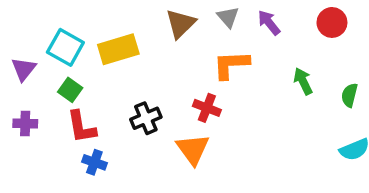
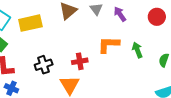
orange L-shape: (231, 65) -> (109, 45), moved
red cross: (207, 108) -> (80, 61), turned -35

